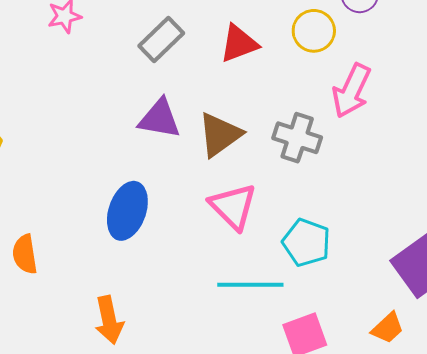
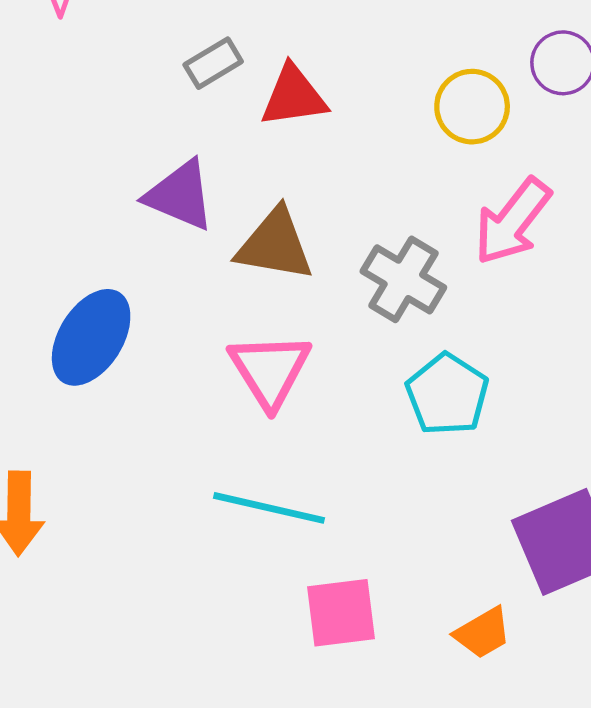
gray rectangle: (161, 40) -> (213, 63), size x0.7
red triangle: (239, 44) -> (294, 96), moved
brown triangle: (220, 135) -> (275, 245), turned 33
cyan pentagon: (306, 243) -> (447, 394), moved

